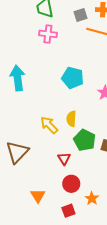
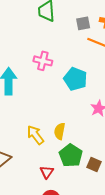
pink cross: (48, 34) -> (43, 61), moved
cyan pentagon: (73, 78) -> (75, 79), moved

